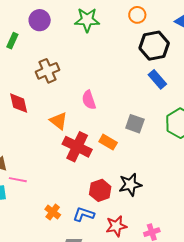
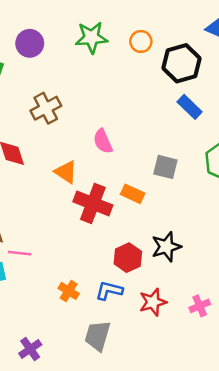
orange circle: (137, 15) -> (141, 41), moved

